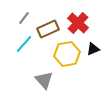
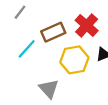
gray line: (24, 18) -> (20, 12), moved

